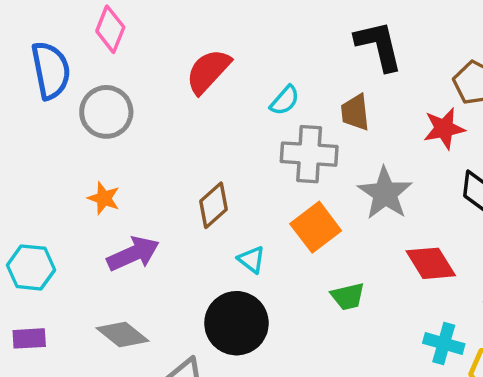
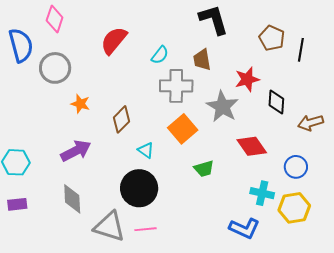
red star: (444, 128) -> (247, 79), moved
orange star: (104, 198) -> (80, 104), moved
gray diamond: (122, 335) -> (72, 199), turned 52

